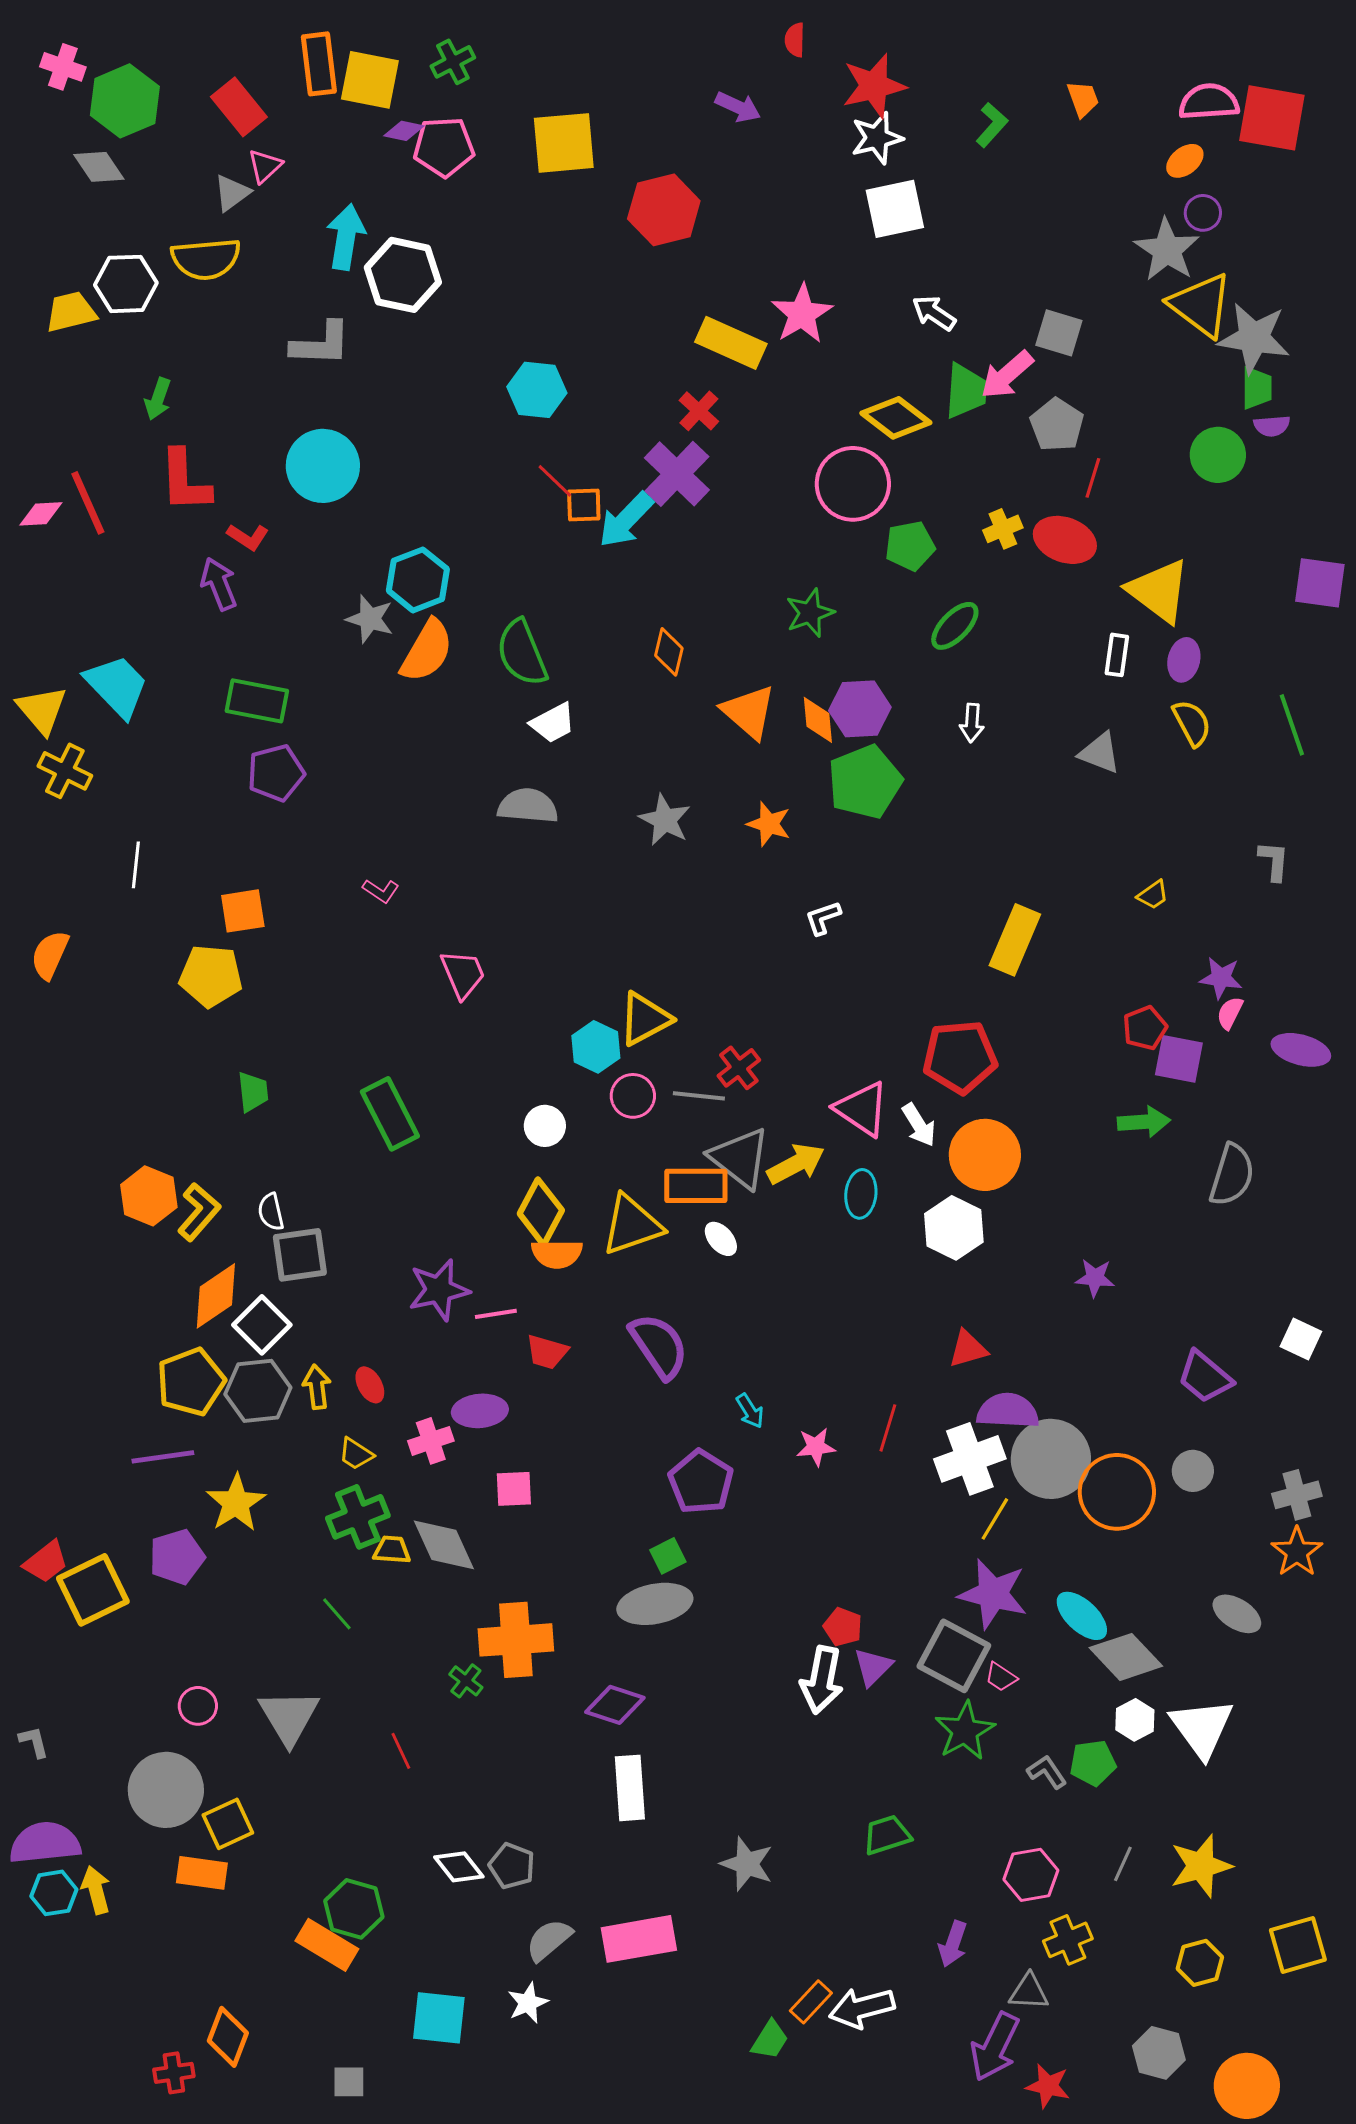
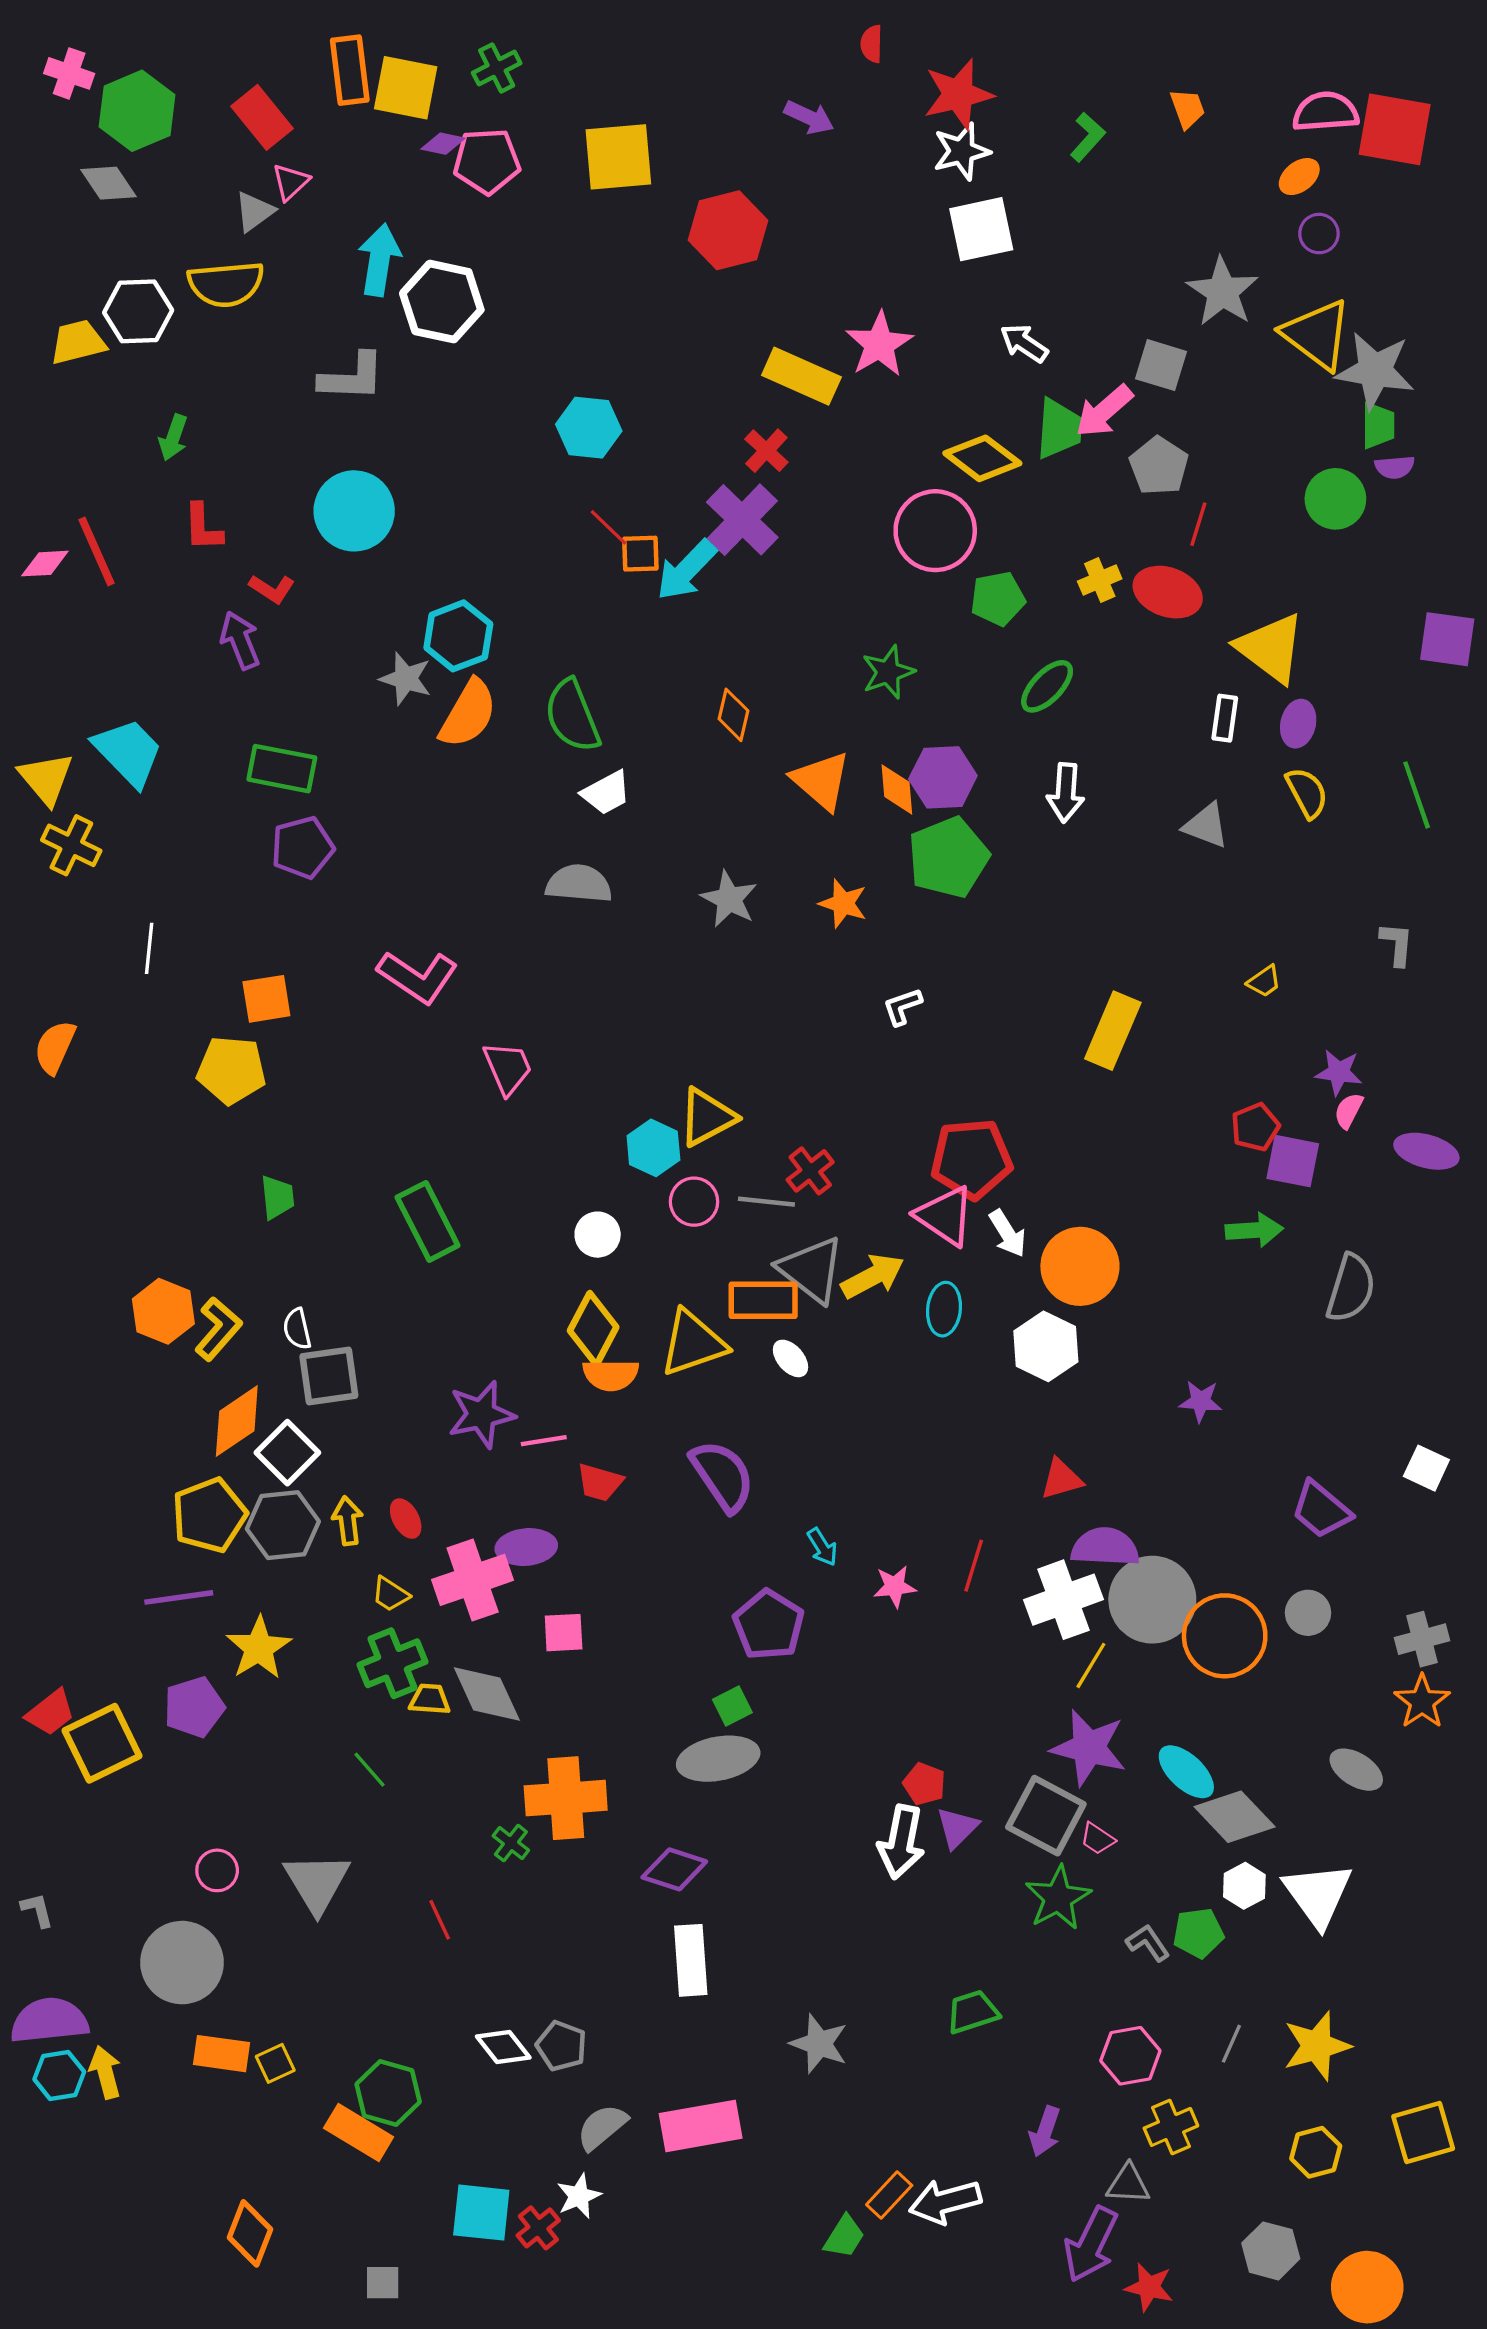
gray star: (1167, 250) -> (1222, 292), moved
red L-shape: (185, 481) -> (203, 527), size x0.7
white arrow: (972, 723) -> (1066, 793), size x1.4
pink L-shape: (381, 891) -> (418, 977), size x2.0
red pentagon: (960, 1057) -> (971, 1159), moved
pink cross: (431, 1441) -> (473, 1580), size x1.6
yellow square: (228, 1824) -> (275, 2063), moved, size x0.7
red cross: (174, 2073) -> (538, 2228), moved, turned -30

